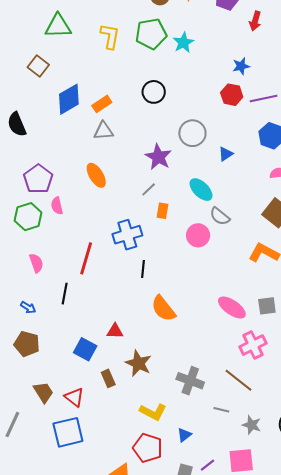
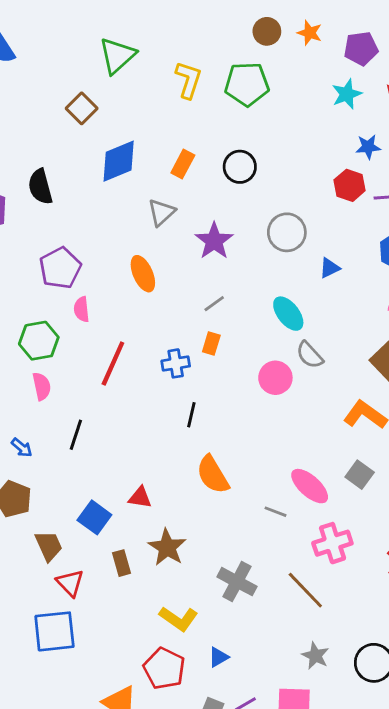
green triangle: (58, 26) -> (117, 56), turned -48
cyan star: (183, 43) -> (347, 94), moved
orange rectangle: (102, 104) -> (183, 164), moved, turned -36
gray triangle: (103, 131) -> (161, 212), turned -45
purple star: (158, 157) -> (214, 241), moved
orange rectangle: (162, 211) -> (211, 344), moved
green hexagon: (28, 217) -> (39, 341), moved
blue cross: (127, 235) -> (176, 363), size x0.7
red line: (86, 258) -> (113, 363), moved
gray square: (267, 306) -> (360, 475), moved, turned 36
brown trapezoid: (43, 392) -> (49, 546), moved
gray line: (221, 410) -> (275, 512), moved

